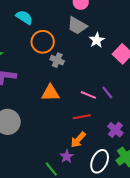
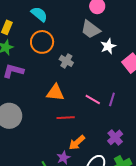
orange circle: (43, 42) -> (42, 42), moved
purple line: (107, 92) -> (112, 99), turned 48
red line: (82, 117) -> (66, 118), moved

